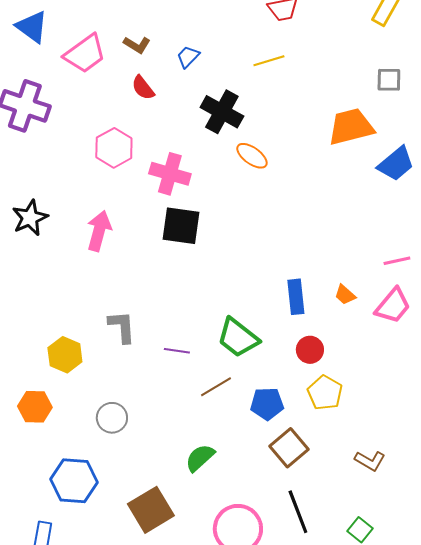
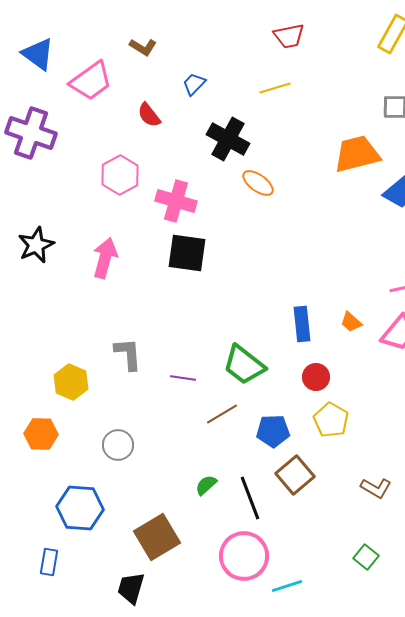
brown L-shape: (137, 45) -> (143, 47), moved
green semicircle: (200, 458) -> (206, 485), size x0.7
black line: (298, 512) -> (250, 498), moved

